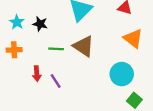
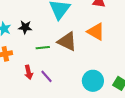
orange triangle: (133, 38) -> (96, 32), moved
cyan circle: (122, 74) -> (93, 81), moved

